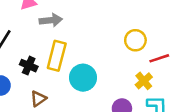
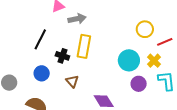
cyan circle: (83, 78) -> (129, 60), moved
brown triangle: (38, 99) -> (72, 81), turned -32

